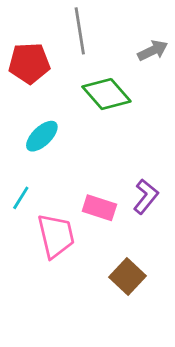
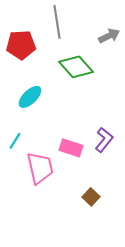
brown square: (128, 277) -> (91, 197), size x0.7

